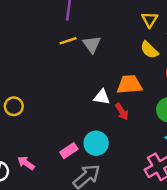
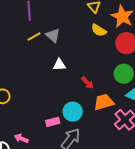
orange trapezoid: (129, 85) -> (104, 102), moved
white triangle: (102, 97) -> (59, 65), moved
pink rectangle: (69, 151) -> (53, 122), turned 32

